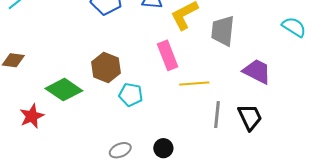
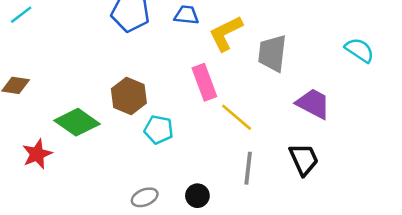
yellow line: (194, 84) -> (237, 117), turned 44
gray line: (217, 115) -> (248, 168), moved

